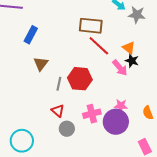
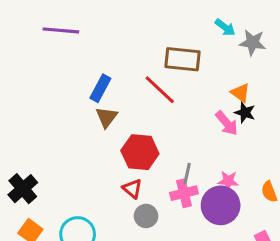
blue rectangle: (31, 35) -> (100, 88), moved
red line: (99, 46) -> (160, 90), moved
red hexagon: (80, 79) -> (140, 152), moved
gray line: (59, 84) -> (187, 173), moved

